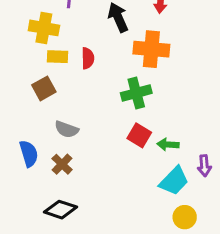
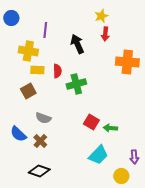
orange cross: (151, 49) -> (127, 62), moved
green cross: (136, 93) -> (76, 84), moved
blue semicircle: (29, 154) -> (18, 134), turned 150
purple arrow: (204, 166) -> (134, 157), moved
cyan trapezoid: (174, 181) -> (98, 155), moved

